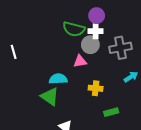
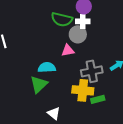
gray cross: (120, 48) -> (92, 71), moved
yellow cross: (96, 88) -> (83, 90), moved, size x1.5
green triangle: (50, 97) -> (39, 84), turned 42

